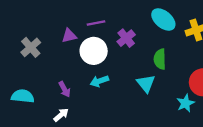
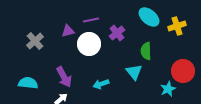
cyan arrow: (99, 81) -> (101, 84), moved
purple arrow: (65, 89) -> (64, 77), size x1.5

